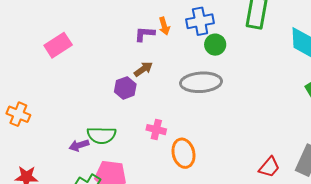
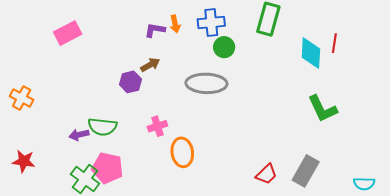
pink cross: (156, 130) -> (157, 126), turned -36

